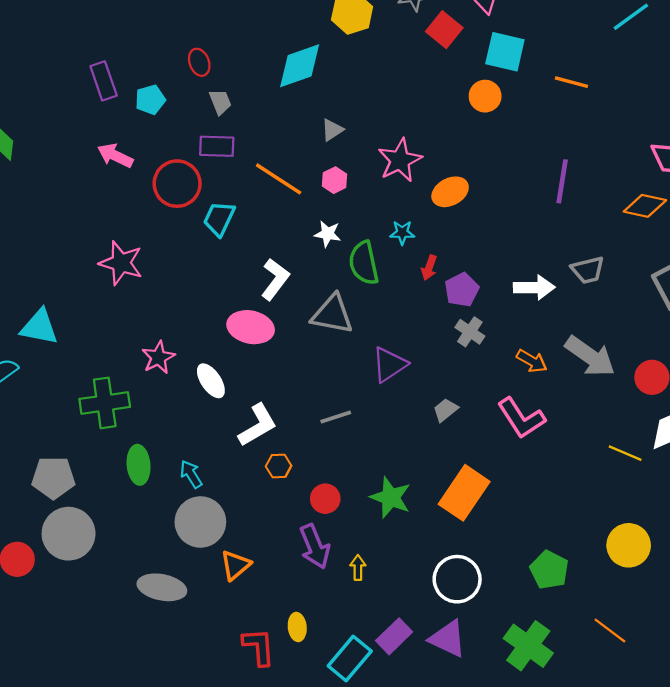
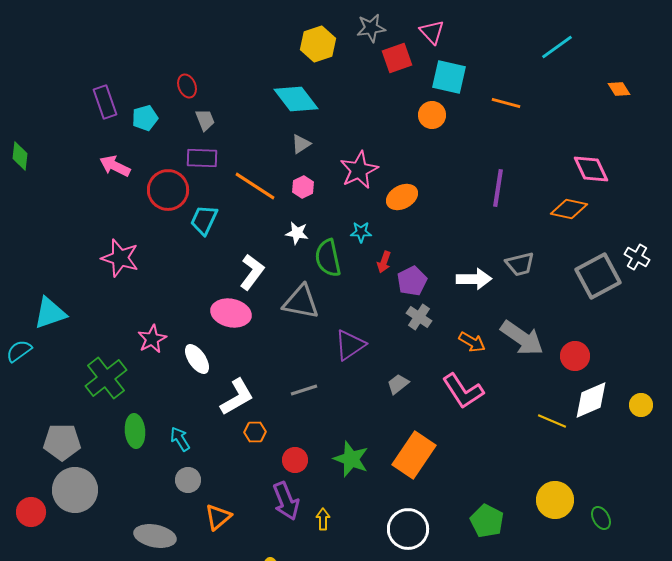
red square: (444, 30) -> (397, 58), turned 32
cyan diamond: (300, 66) -> (296, 99), moved, turned 72
cyan triangle: (39, 327) -> (50, 313), turned -30
green cross: (105, 403) -> (106, 378), turned -30
gray circle: (200, 522) -> (188, 480), size x0.6

